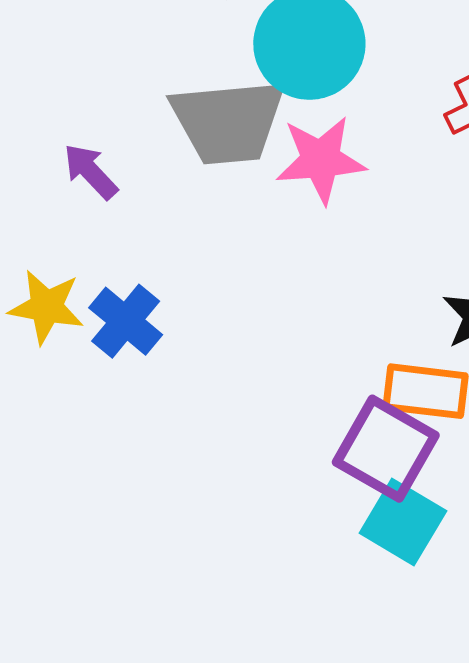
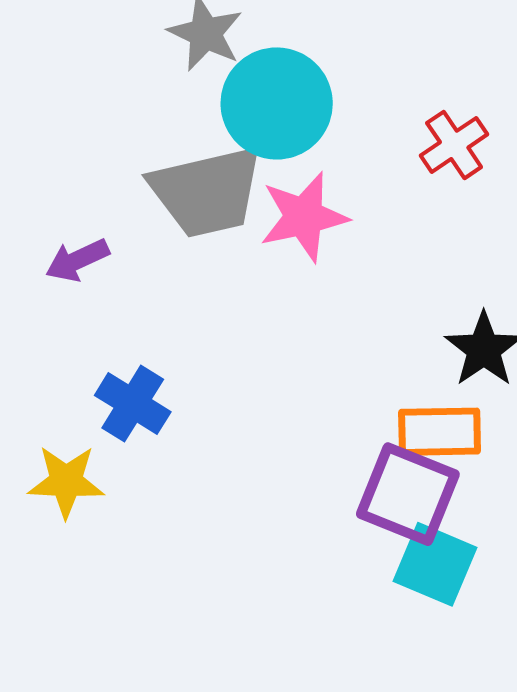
purple arrow: (90, 172) -> (77, 260), turned -64
yellow star: (46, 307) -> (66, 482), moved

